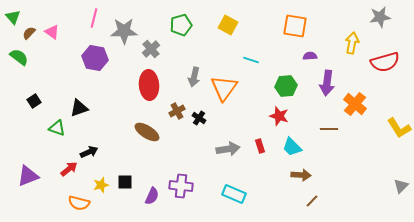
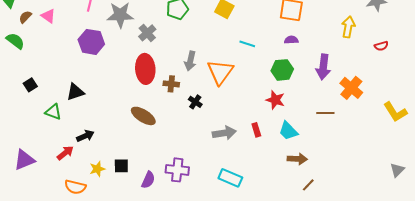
purple semicircle: (310, 56) -> (291, 40), moved
red semicircle: (385, 62) -> (381, 46), size x0.5
brown cross: (177, 111) -> (171, 84), moved, turned 35

